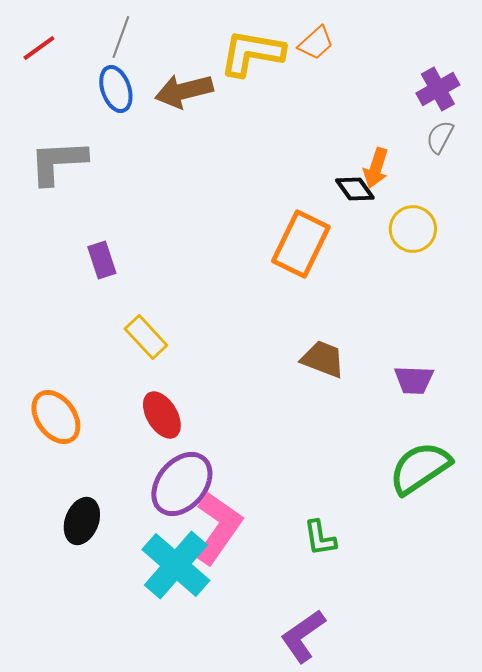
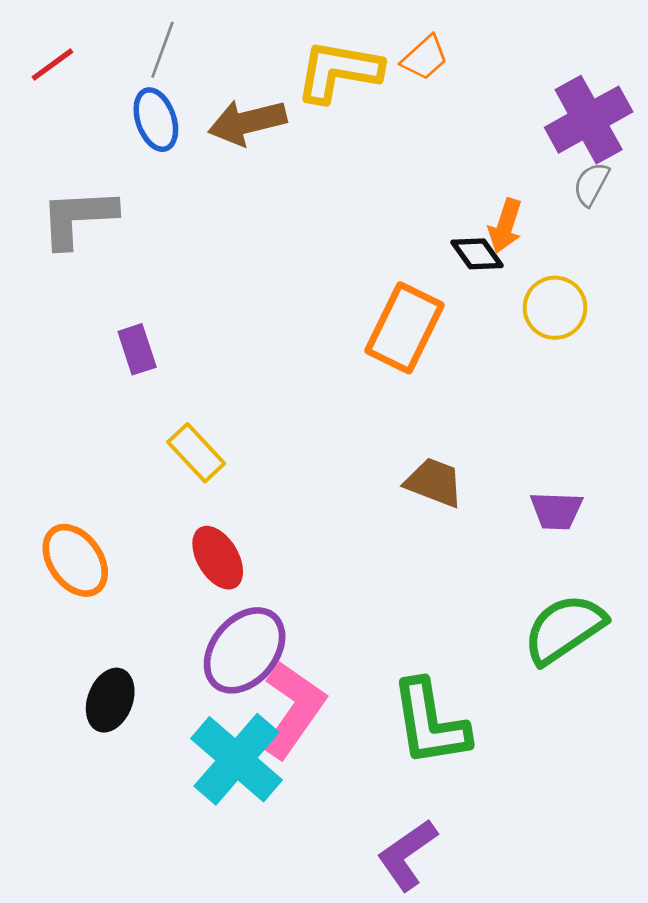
purple cross: (438, 89) -> (589, 120), size x1.5
green L-shape: (320, 538) -> (430, 723), size x1.8

